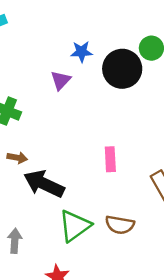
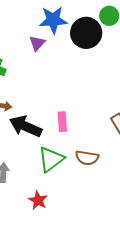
blue star: (81, 52) -> (53, 20), size x1.6
pink rectangle: (110, 159) -> (62, 122), moved

